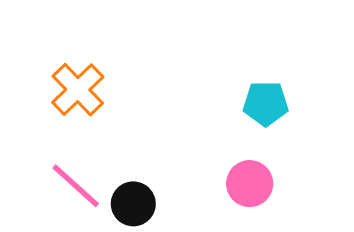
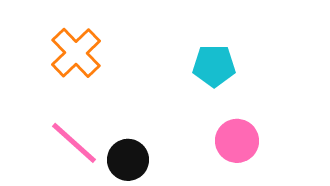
cyan pentagon: (266, 104) -> (214, 66), moved

